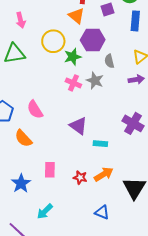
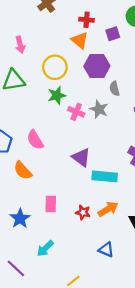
green star: (73, 57) -> (57, 95), moved
cyan rectangle: (100, 144) -> (105, 176), size x1.6

